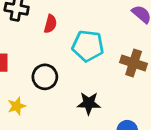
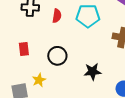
cyan pentagon: (88, 46) -> (88, 16), moved

